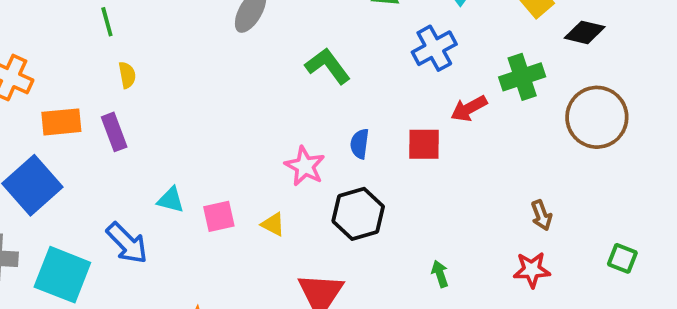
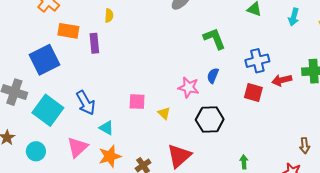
blue cross: (434, 48) -> (257, 61), moved
blue semicircle: (360, 144) -> (213, 76), moved
pink star: (305, 166) -> (189, 87), turned -30
cyan triangle: (171, 200) -> (106, 128), moved

